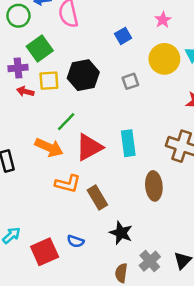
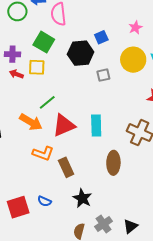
green square: (40, 48) -> (44, 42), moved, turned -30
black hexagon: (83, 75) -> (81, 53), moved

